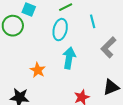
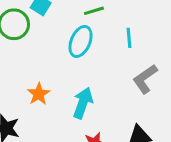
cyan arrow: (69, 58) -> (83, 103), moved

